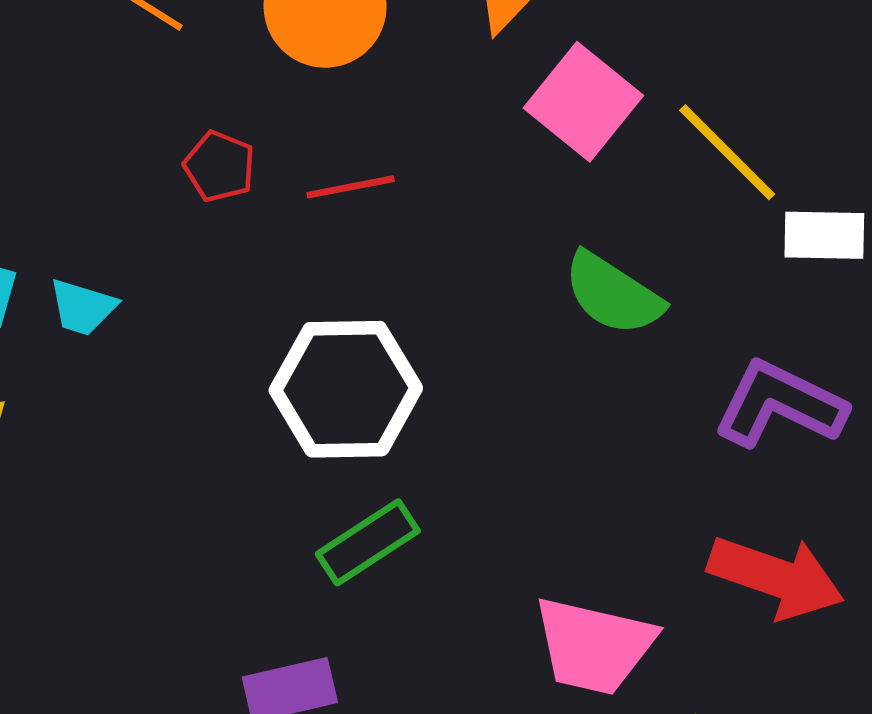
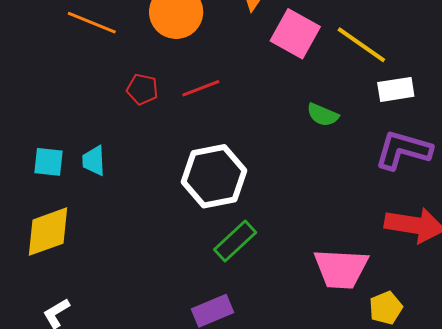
white rectangle: (824, 235) -> (396, 89), moved
green semicircle: (613, 294) -> (323, 115), size x0.7
cyan trapezoid: (83, 307) -> (94, 161), turned 80

